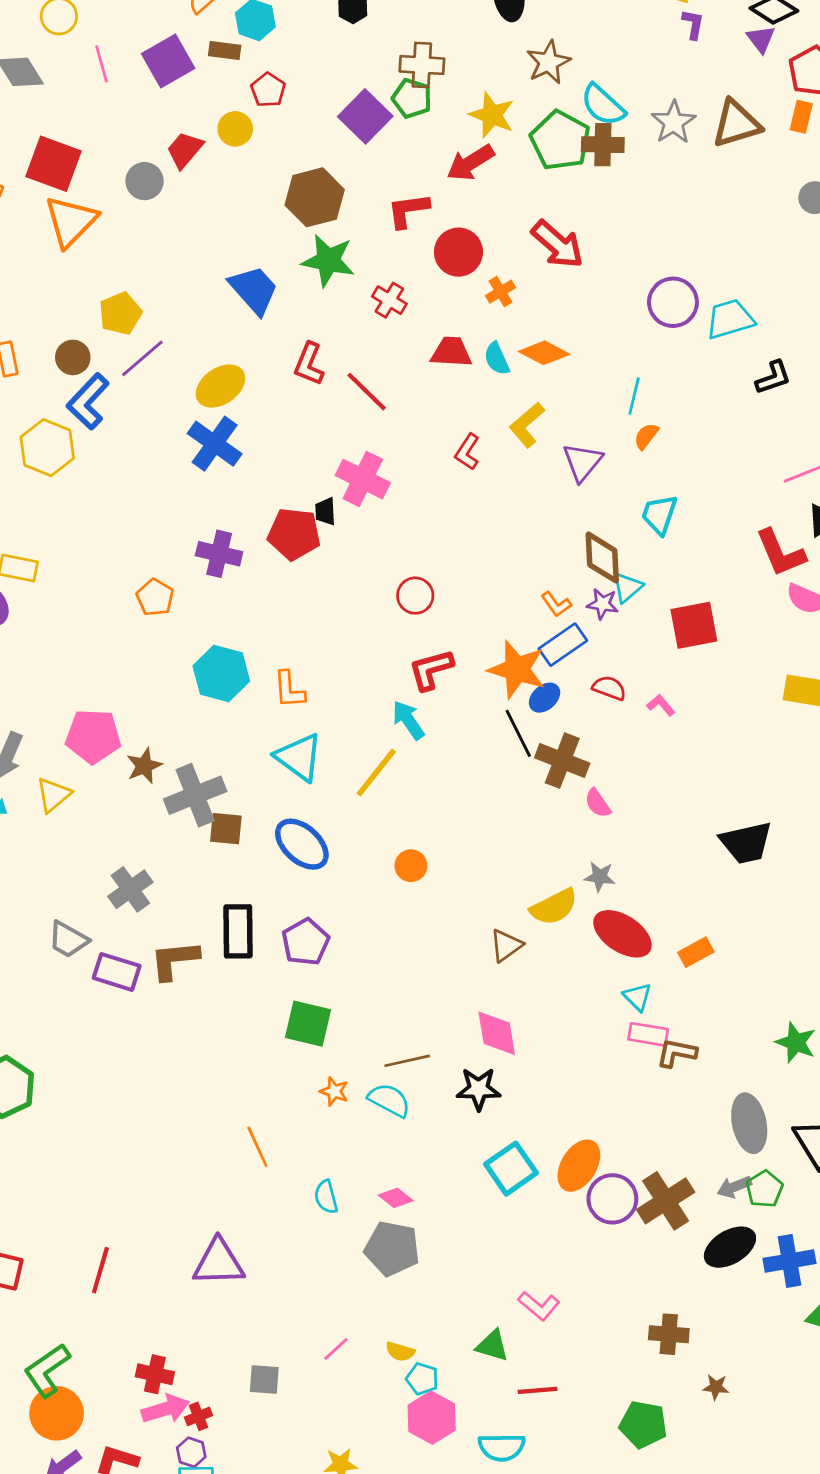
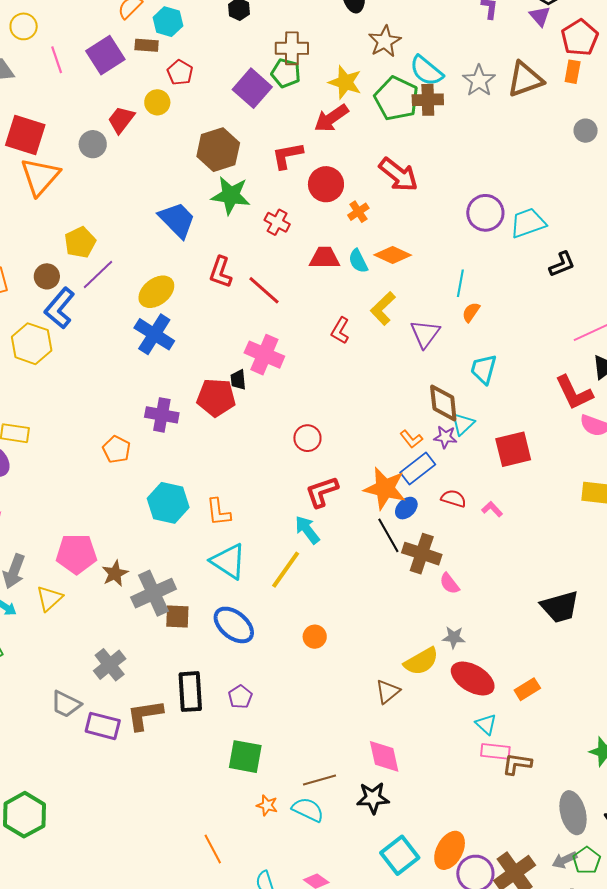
purple pentagon: (305, 942) -> (240, 697), size x0.7

